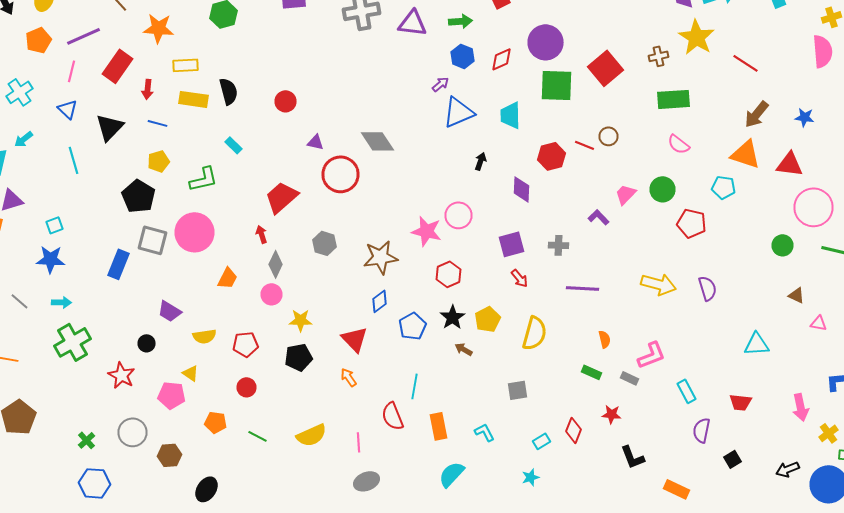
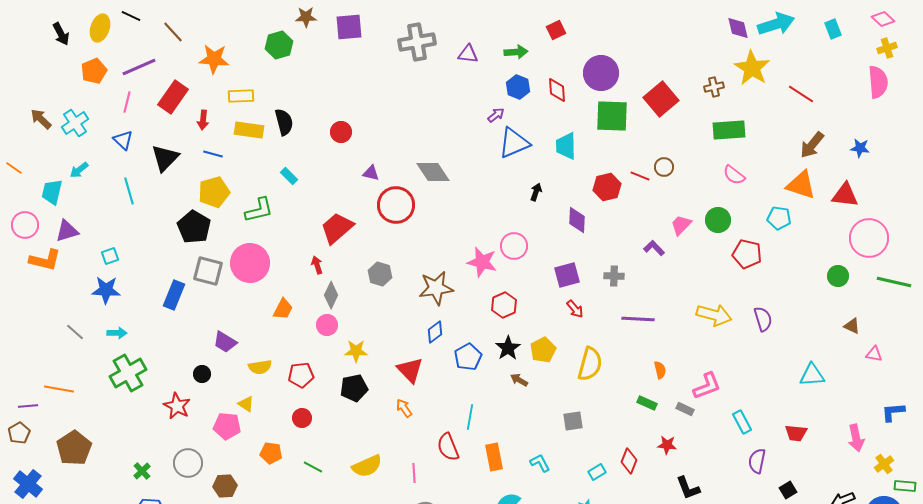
purple triangle: (412, 23) -> (468, 54), size x0.7
red diamond: (502, 59) -> (557, 90), turned -70
yellow pentagon: (158, 161) -> (214, 192), size x1.4

